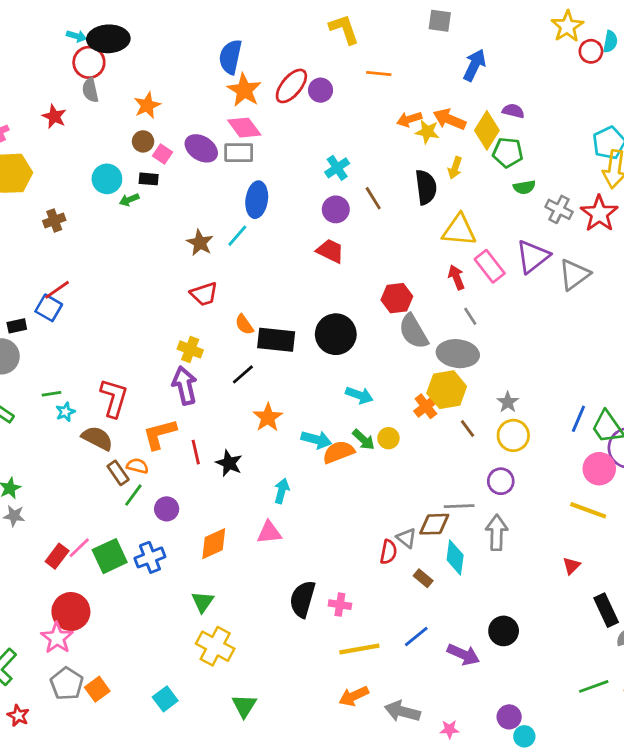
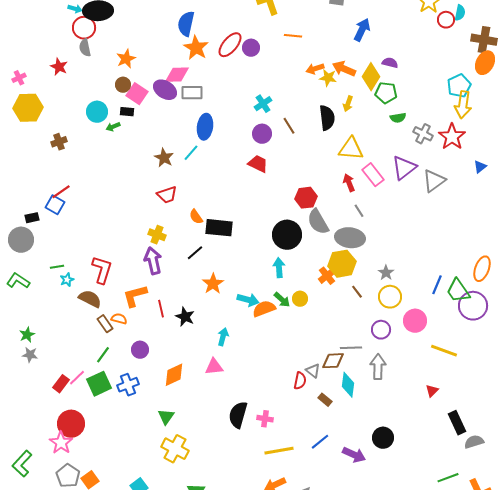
pink diamond: (244, 128) -> (177, 75), moved, turned -55
pink square: (162, 154) -> (137, 94), size x1.5
black circle: (336, 334) -> (287, 235), moved
cyan arrow: (359, 395) -> (279, 268), turned -114
pink circle: (599, 469) -> (415, 321), moved
green line: (133, 495) -> (103, 355), moved

